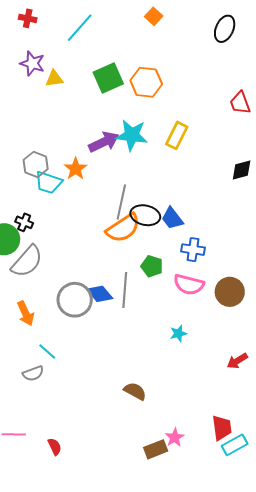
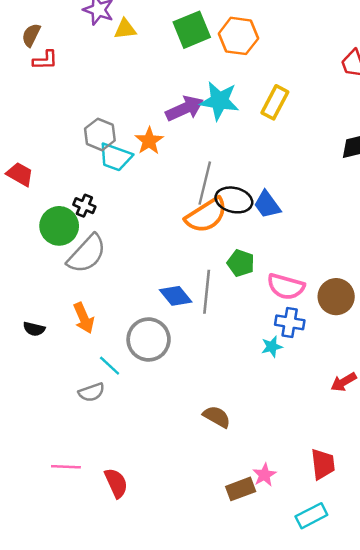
blue cross: (193, 250) -> (290, 322), moved
gray circle: (75, 300) -> (149, 340), moved
cyan rectangle: (235, 445) -> (311, 516), moved
red semicircle: (55, 447) -> (116, 483), size x1.4

